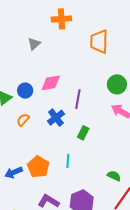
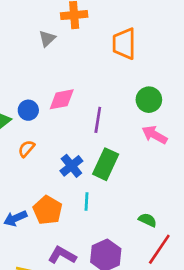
gray triangle: (34, 44) -> (47, 39), moved
blue cross: (56, 118) -> (71, 166), moved
green rectangle: (83, 133) -> (106, 164), size x1.6

